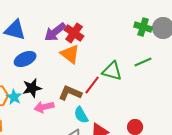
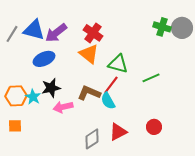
purple arrow: (55, 32) -> (56, 33), moved
green line: (143, 62) -> (151, 78), moved
green triangle: (112, 71) -> (118, 64), moved
cyan semicircle: (81, 115) -> (108, 101), moved

